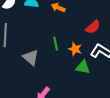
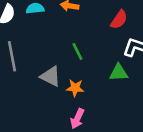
orange star: (75, 49) -> (75, 88), moved

